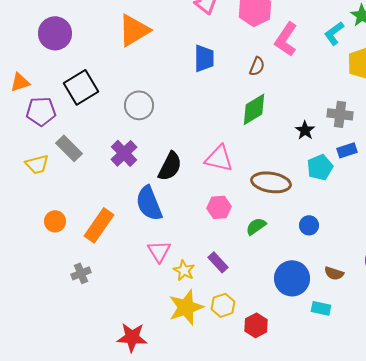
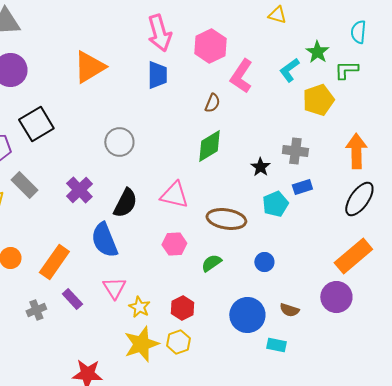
blue trapezoid: (204, 58) -> (157, 75), moved
gray circle: (139, 105) -> (119, 142), moved
purple rectangle: (218, 262) -> (72, 299), moved
red hexagon: (256, 325) -> (182, 308), moved

